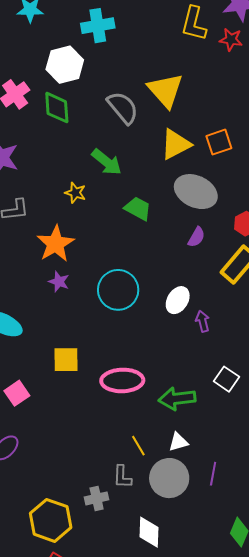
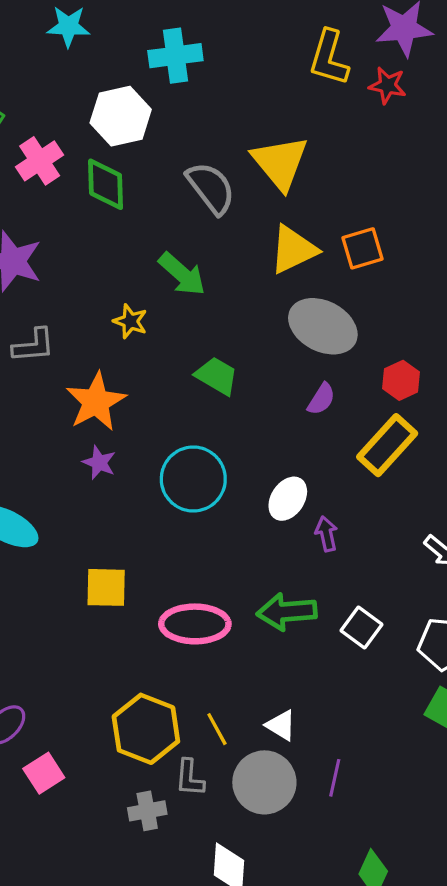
green trapezoid: (138, 208) -> (217, 376), moved
pink square: (17, 393) -> (44, 773), moved
green arrow: (177, 399) -> (287, 612), moved
white triangle: (178, 442) -> (281, 725), turned 45
yellow hexagon: (51, 520) -> (146, 729), moved

